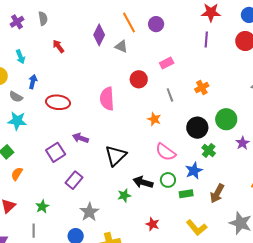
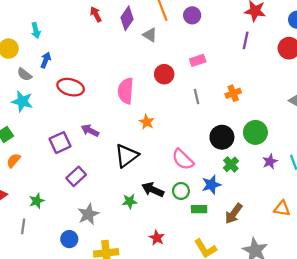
red arrow: (58, 46) -> (96, 14), moved
orange star: (154, 119) -> (147, 122), moved

